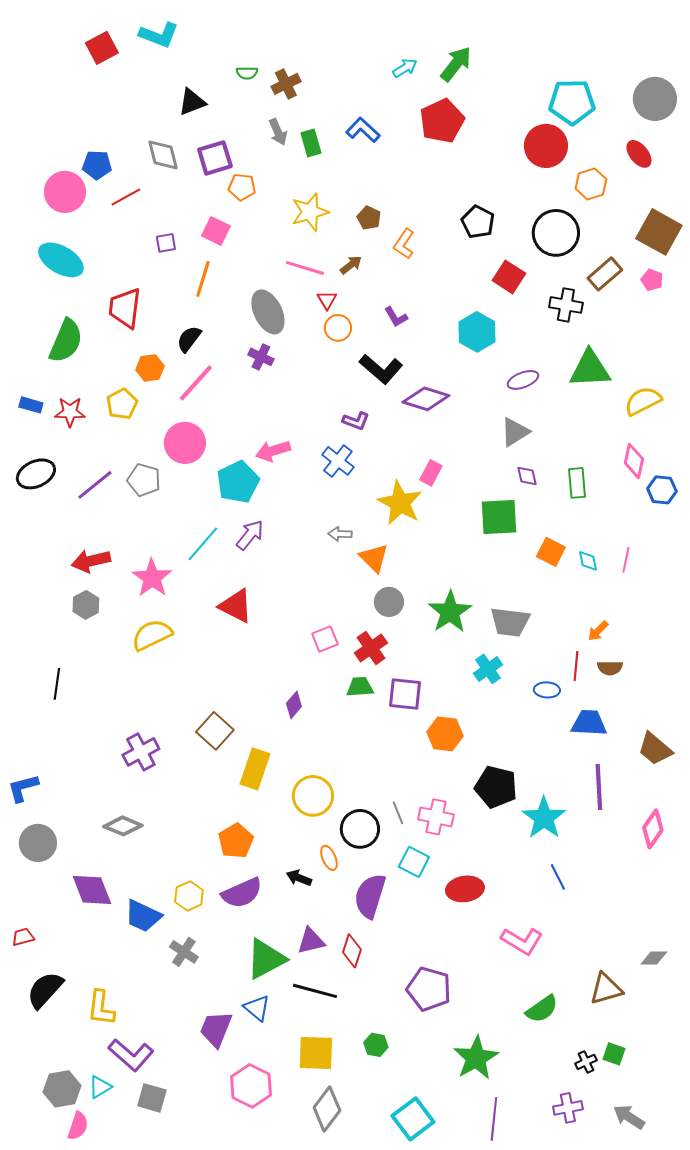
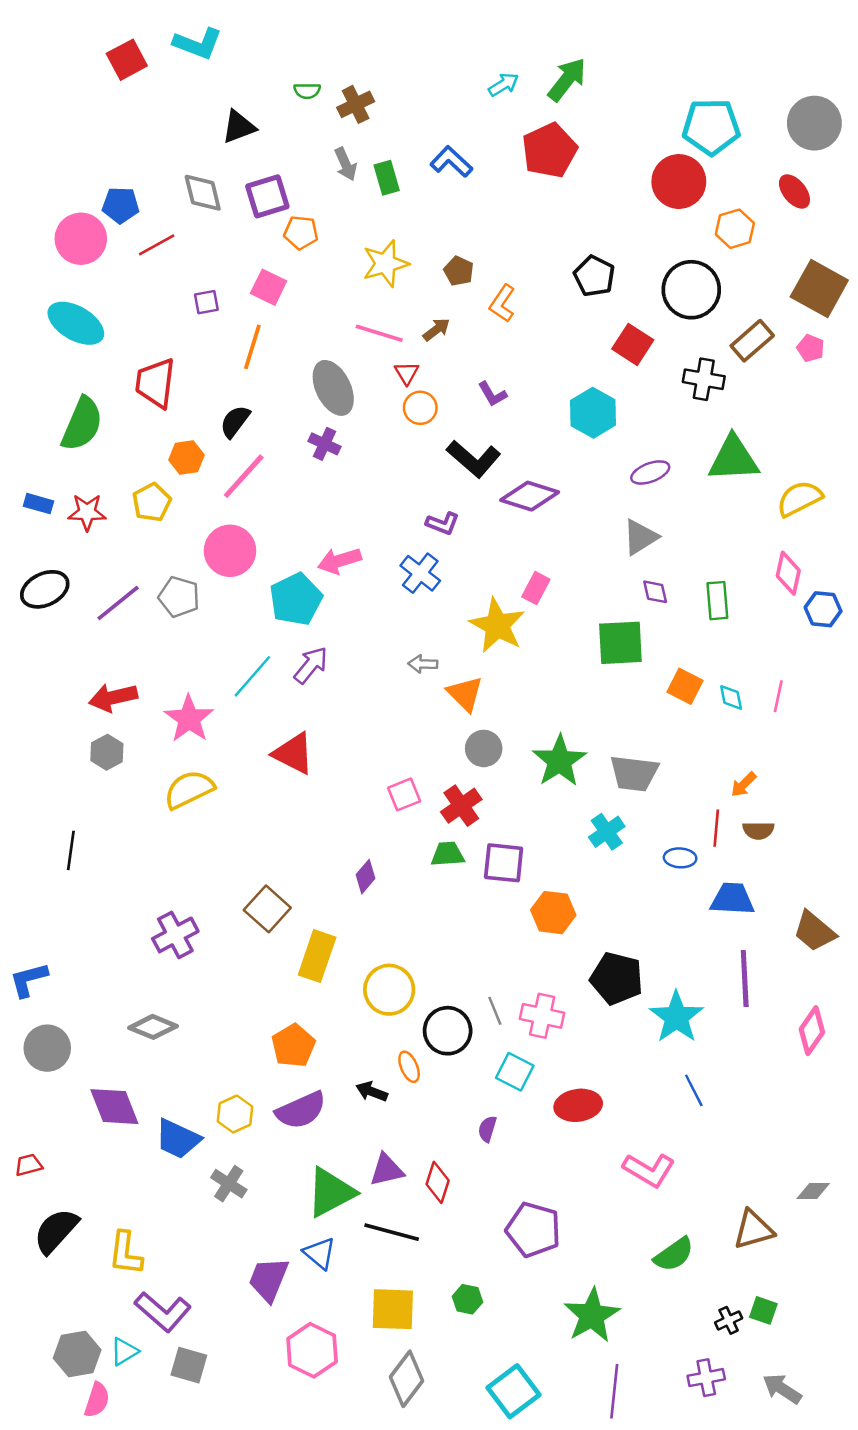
purple semicircle: (370, 896) -> (487, 1129), moved, size x0.5

